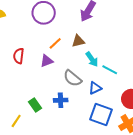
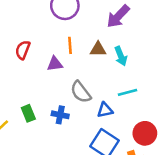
orange line: (55, 43) -> (70, 45), turned -64
cyan arrow: (92, 59) -> (121, 56), moved
cyan line: (110, 70) -> (127, 92), turned -56

